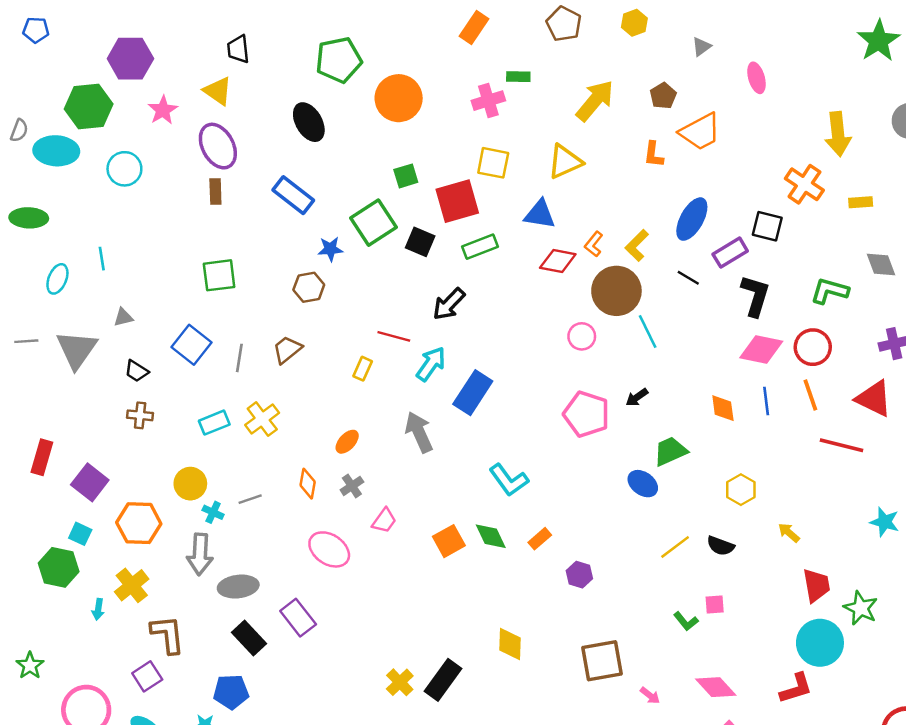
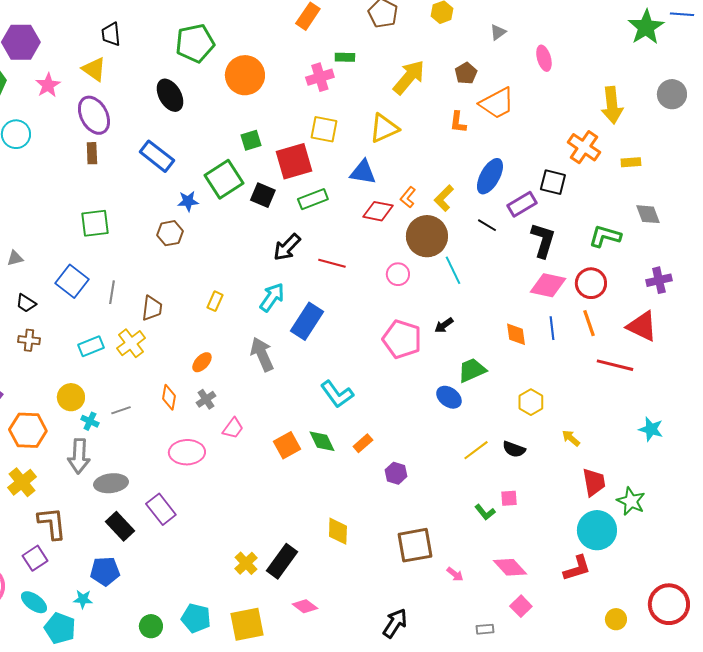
red line: (394, 336) -> (332, 263), moved
brown trapezoid: (287, 350) -> (152, 308), moved, turned 136
pink ellipse: (329, 549) -> (187, 452), turned -36

